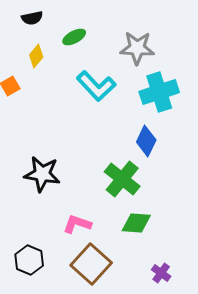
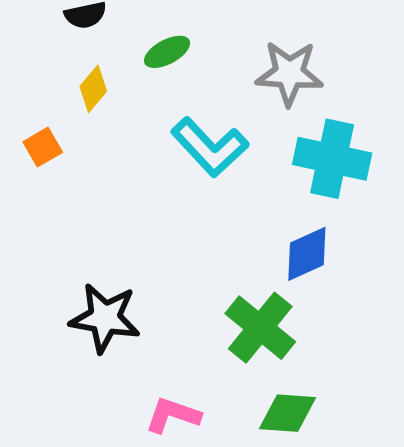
cyan cross: (159, 92) -> (332, 159), turned 30
blue diamond: (146, 141) -> (307, 254), turned 40

